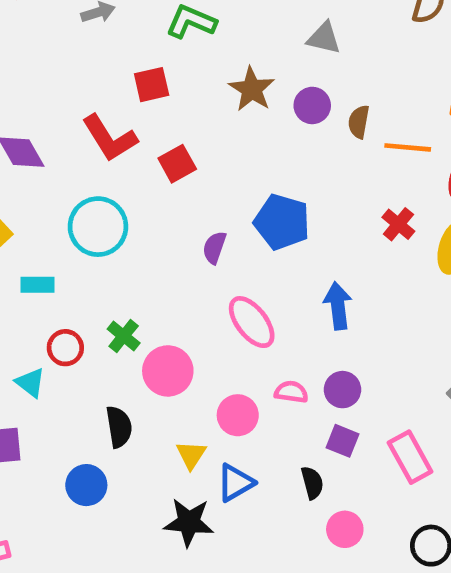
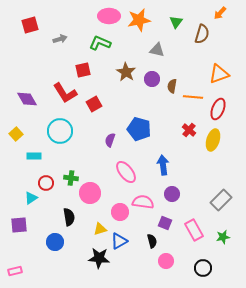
green cross: (124, 336) -> (71, 178), turned -32
cyan triangle: (30, 383) -> (31, 198), turned 48
purple circle: (342, 390) -> (172, 194), moved
pink semicircle: (291, 392) -> (143, 202), size x1.5
yellow triangle: (191, 455) -> (100, 229), turned 40

